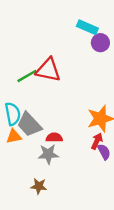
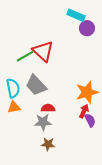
red triangle: (48, 70) -> (43, 51), turned 30
gray trapezoid: (29, 125) -> (36, 85), moved
brown star: (39, 186) -> (48, 144), moved

